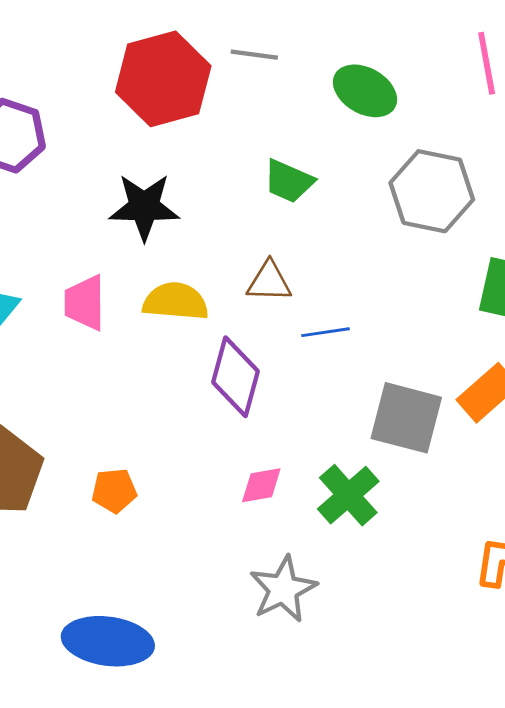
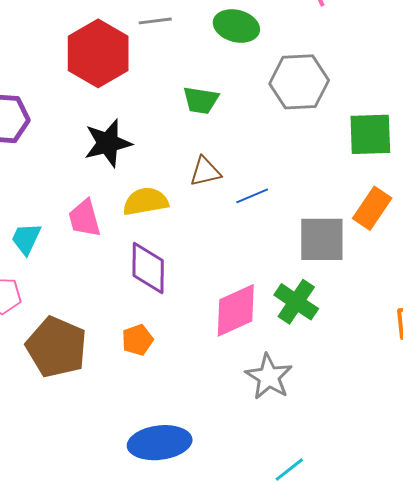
purple diamond: (236, 377) -> (148, 268), moved
pink diamond: (261, 485) -> (236, 310), size x1.8

